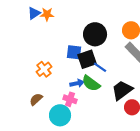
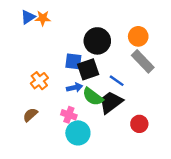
blue line: (100, 67) -> (117, 81), moved
blue arrow: (77, 83) -> (75, 88), moved
black trapezoid: (122, 90) -> (111, 102), moved
cyan circle: (60, 115) -> (78, 133), moved

